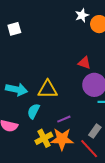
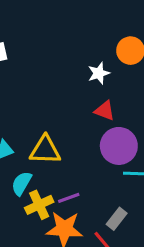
white star: (82, 15) -> (99, 73), moved
yellow cross: (44, 138) -> (39, 205), moved

